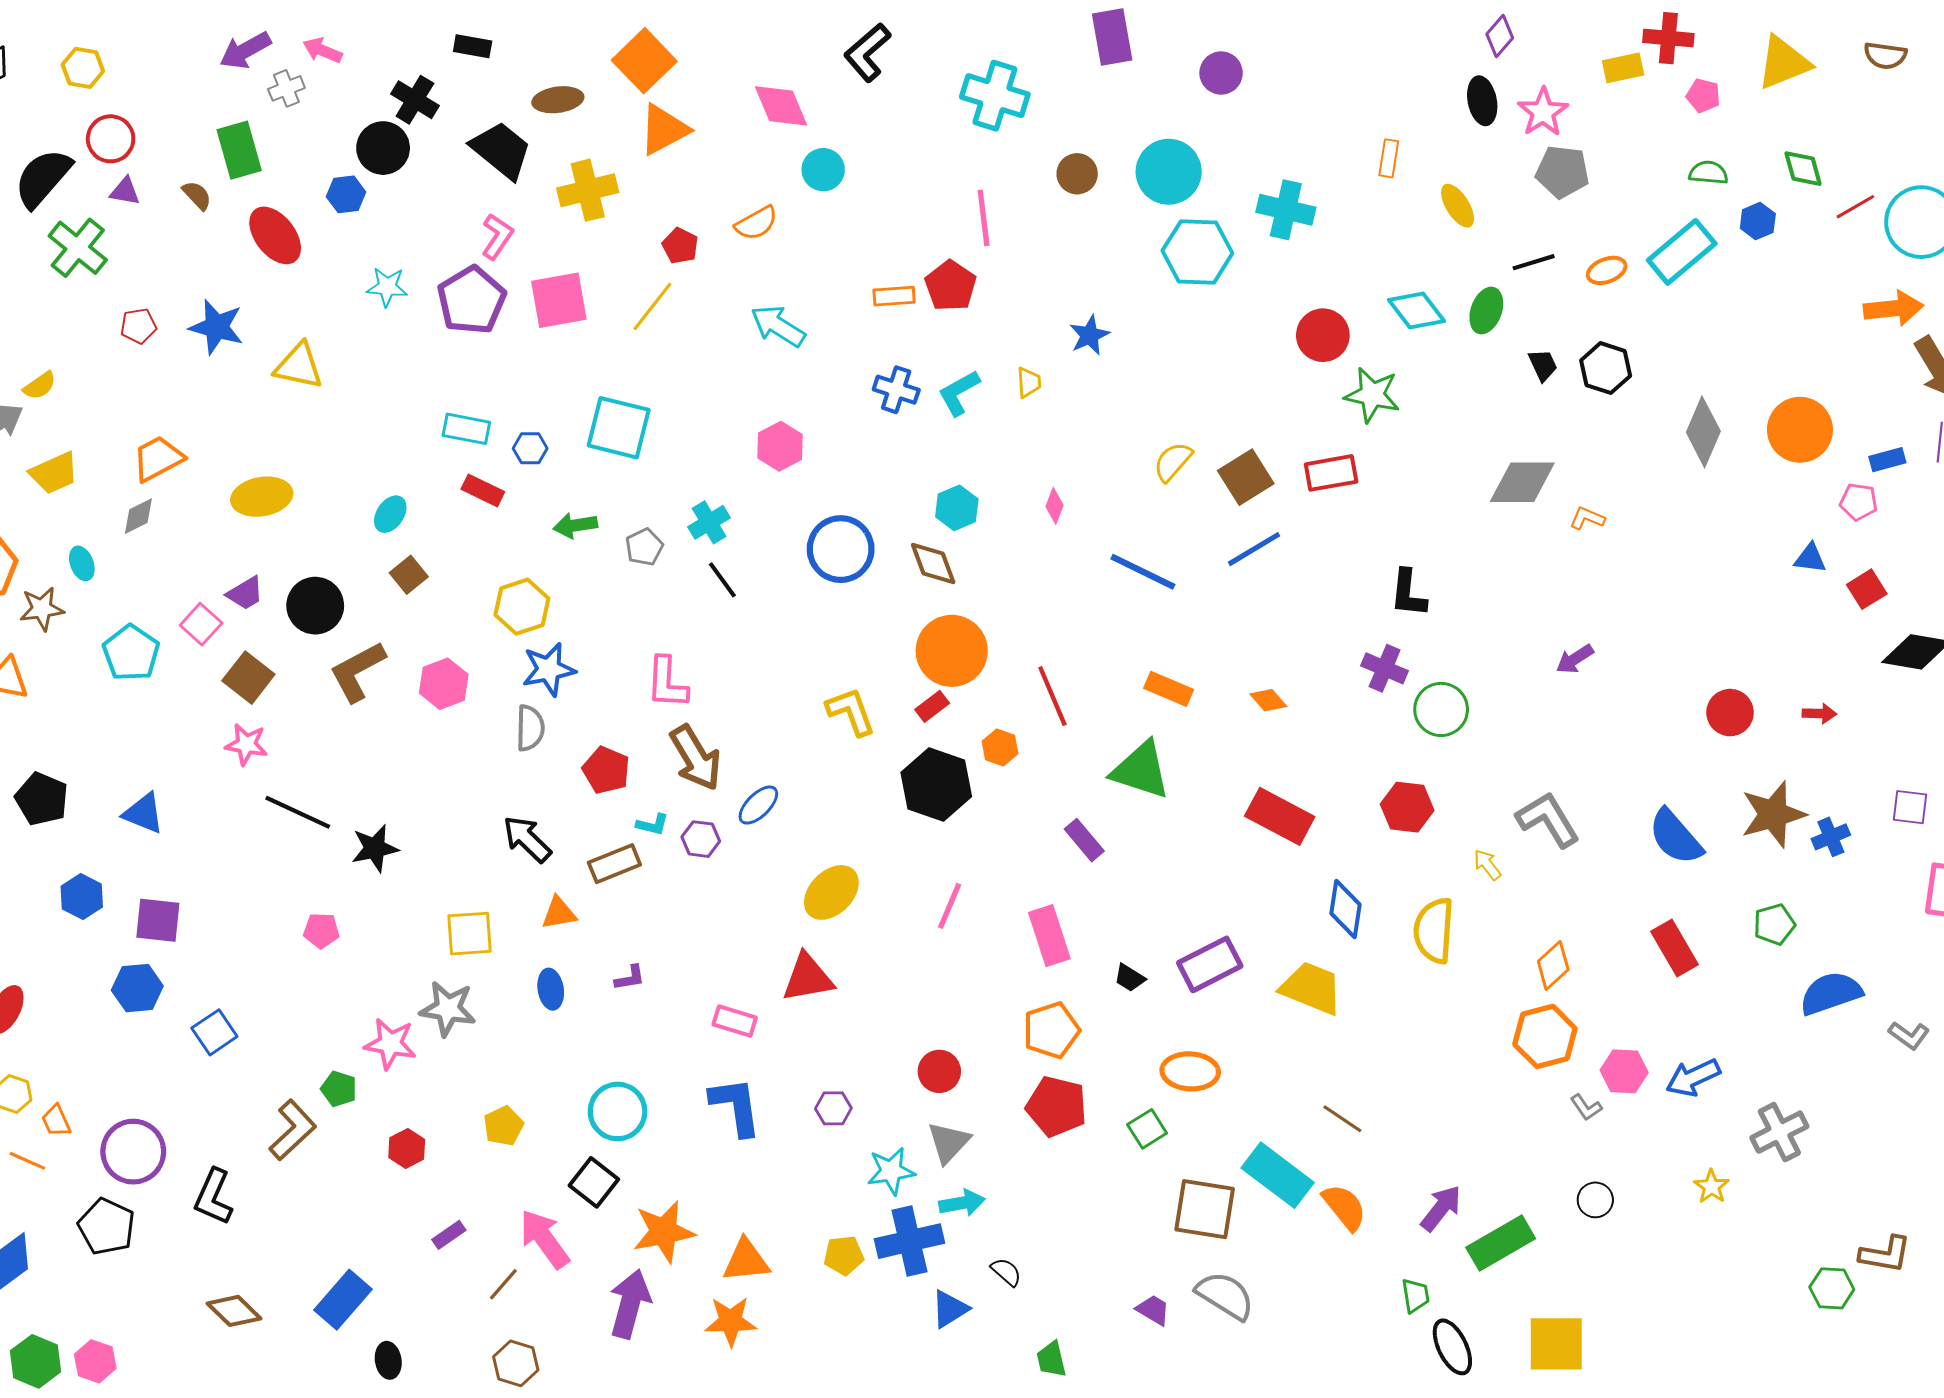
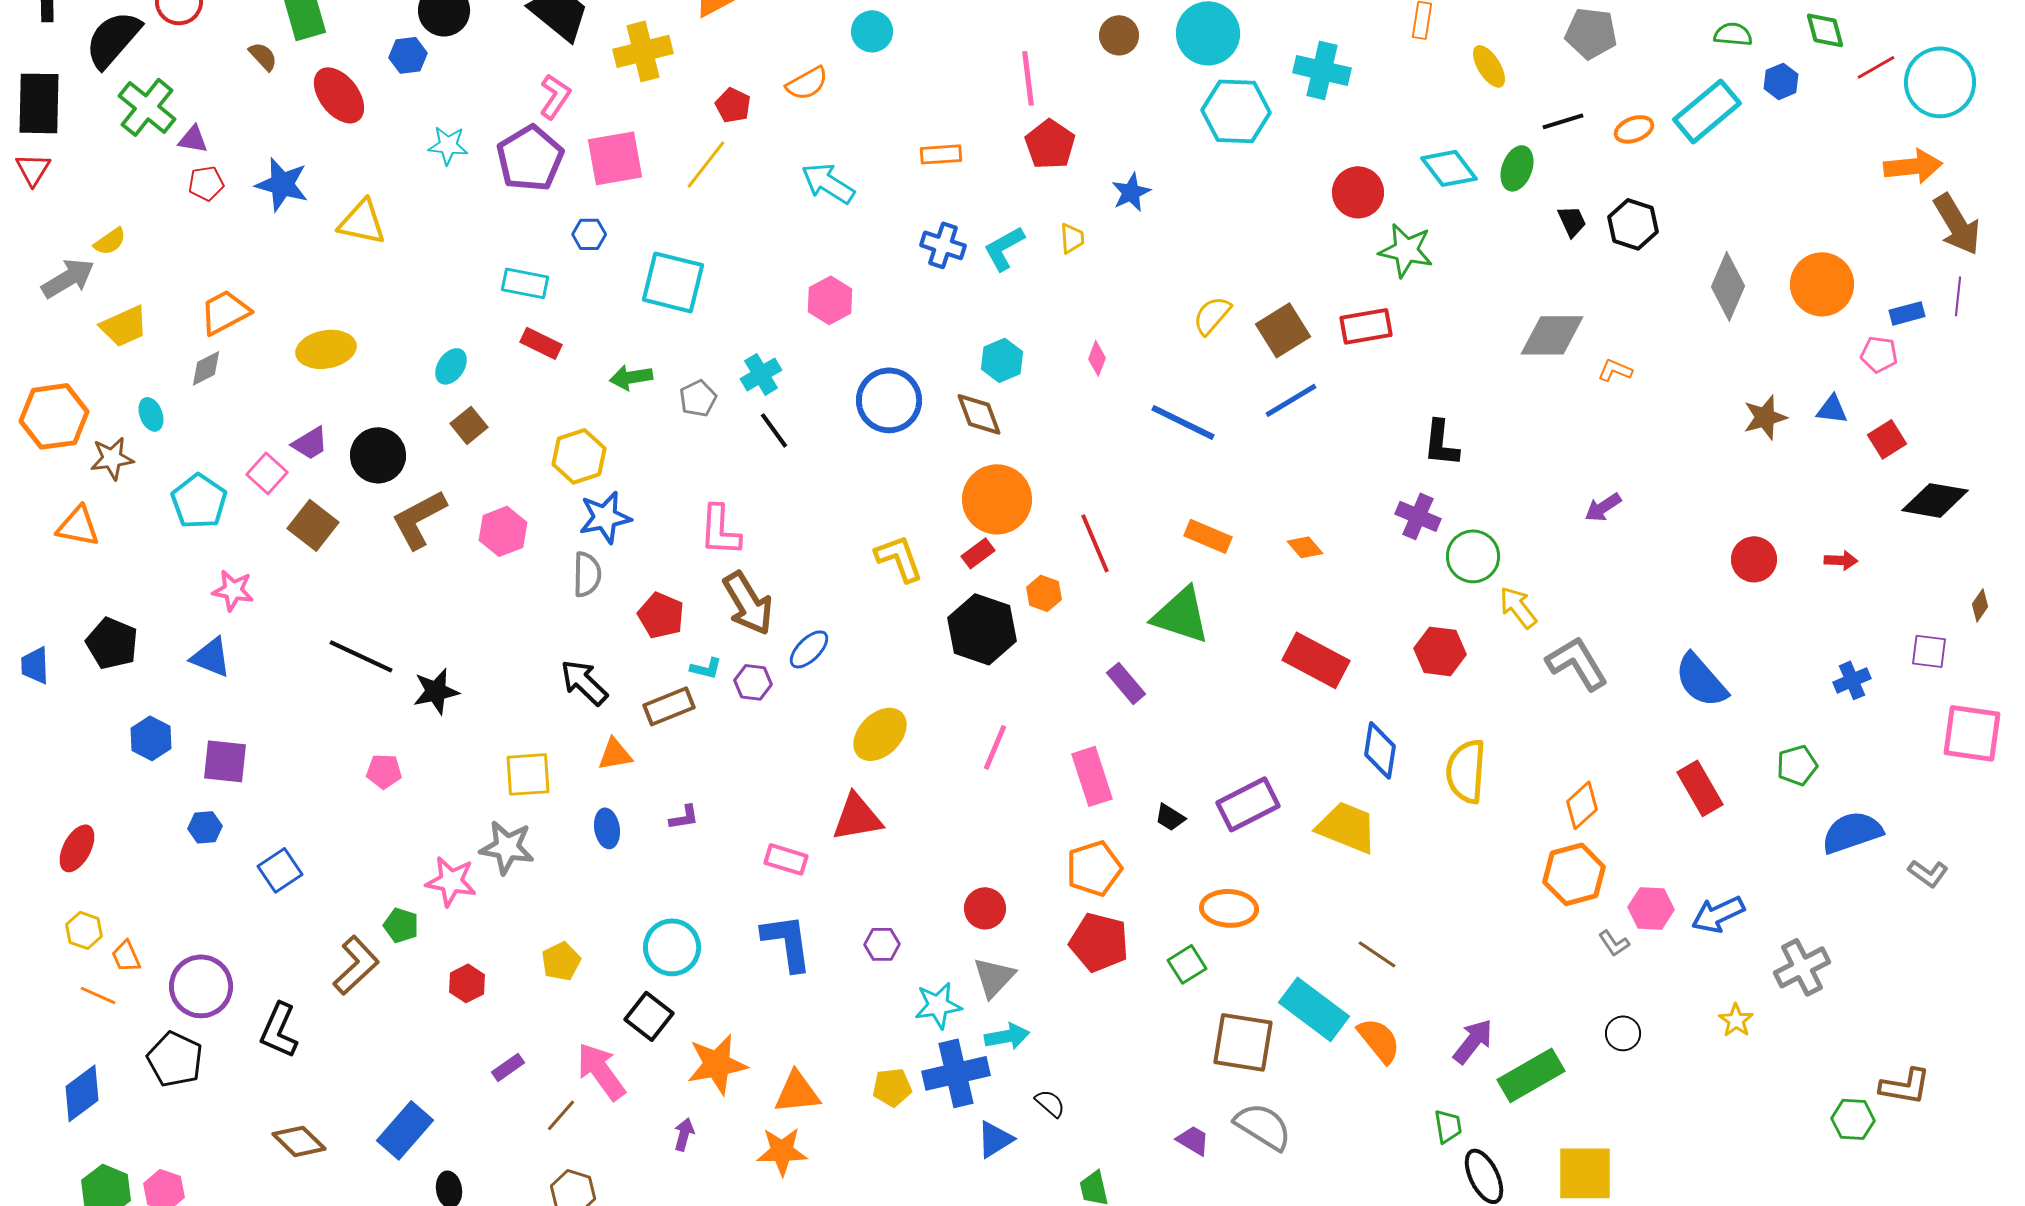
purple triangle: (125, 191) -> (193, 139), moved
red pentagon: (951, 286) -> (1050, 144), moved
blue hexagon: (530, 448) -> (589, 234), moved
pink star: (246, 744) -> (233, 590), moved
brown star: (1773, 814) -> (1765, 417), moved, size x0.7
yellow arrow: (1487, 865) -> (1518, 607), moved, size x1.4
blue hexagon: (137, 988) -> (205, 827), size x0.7
purple arrow: (630, 1304) -> (684, 1134), size x0.5

